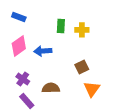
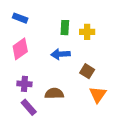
blue arrow: (43, 51) -> (61, 54), moved
brown square: (82, 67) -> (87, 71), turned -32
purple cross: (23, 79) -> (24, 84), turned -32

